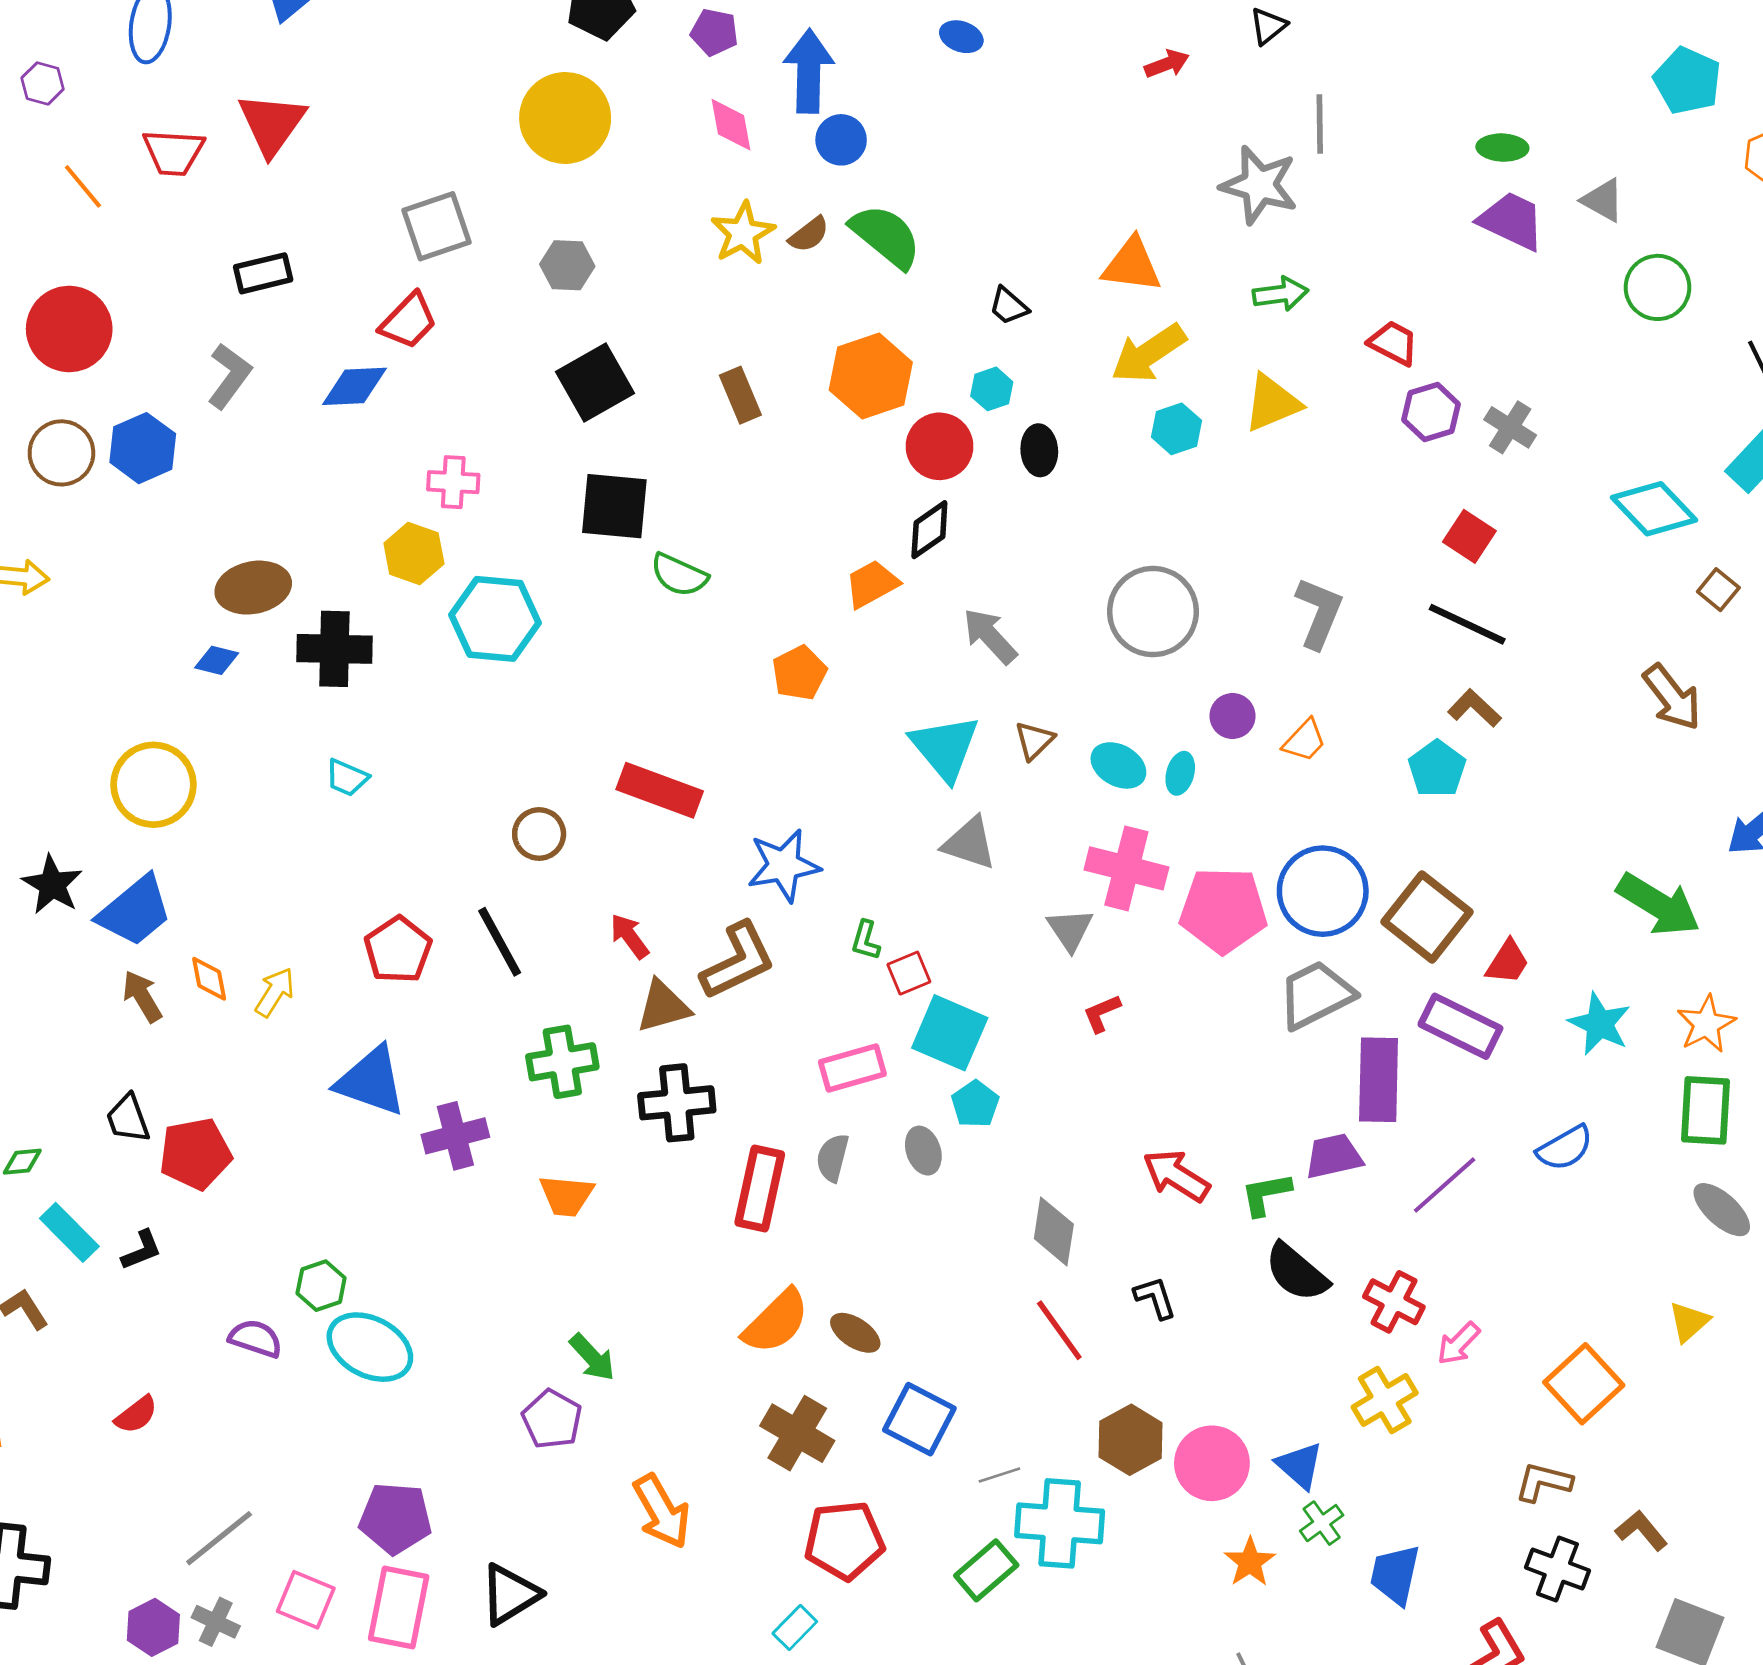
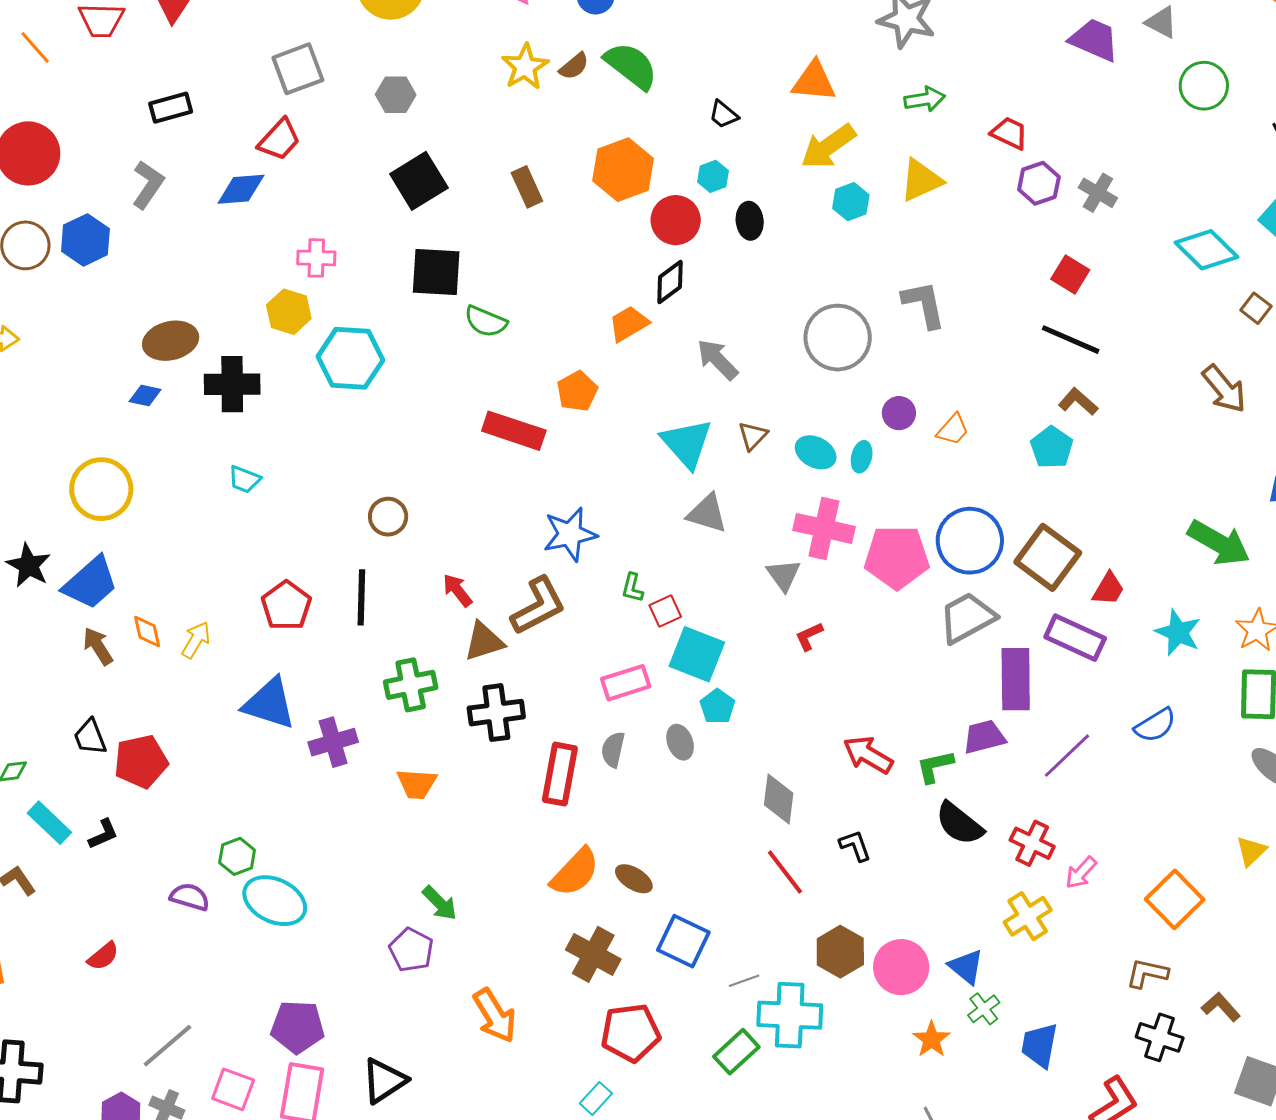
gray L-shape: (1319, 613) -> (924, 304), moved, turned -32
red rectangle: (660, 790) -> (514, 431), moved
black line: (500, 942) -> (361, 597), turned 32

